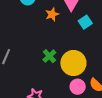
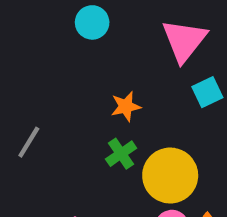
orange star: (52, 14) -> (126, 106), moved

